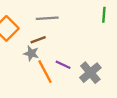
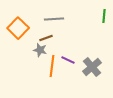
orange line: (45, 72) -> (52, 66), turned 35

